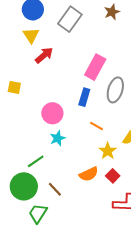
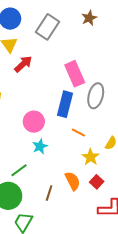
pink rectangle: (95, 67) -> (75, 74), turned -50
blue rectangle: (84, 97) -> (65, 104), size x1.4
orange semicircle: (89, 174) -> (73, 181), turned -90
brown line: (55, 189) -> (49, 193), moved, turned 63

